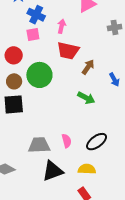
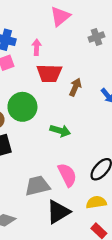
green arrow: (86, 98) -> (60, 131), moved
pink semicircle: (67, 141) -> (67, 175), size x1.5

